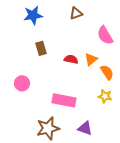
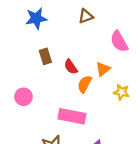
red semicircle: (71, 59) -> (71, 67), moved, turned -136
orange semicircle: (107, 72) -> (85, 84), moved, turned -119
yellow star: (105, 96) -> (121, 92), moved

